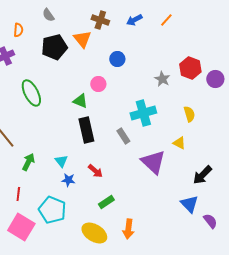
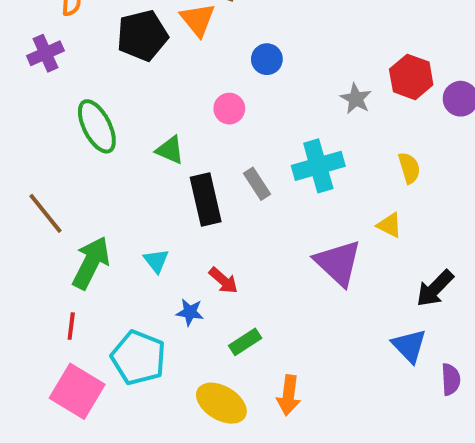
green triangle: (80, 101) -> (170, 150), moved
gray rectangle: (123, 136) -> (257, 184), moved
green arrow: (28, 162) -> (91, 263), size x1.5
blue star: (68, 180) -> (190, 312), moved
purple semicircle: (210, 221) -> (451, 379), turned 35

